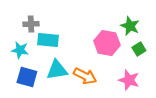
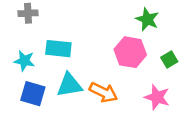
gray cross: (31, 24) -> (28, 13), moved
green star: (130, 26) -> (147, 19), moved

